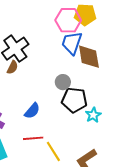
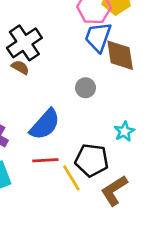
brown semicircle: (12, 67) -> (20, 67), turned -88
black pentagon: (74, 100) -> (92, 160), moved
blue semicircle: (32, 111) -> (45, 124), size x1.5

